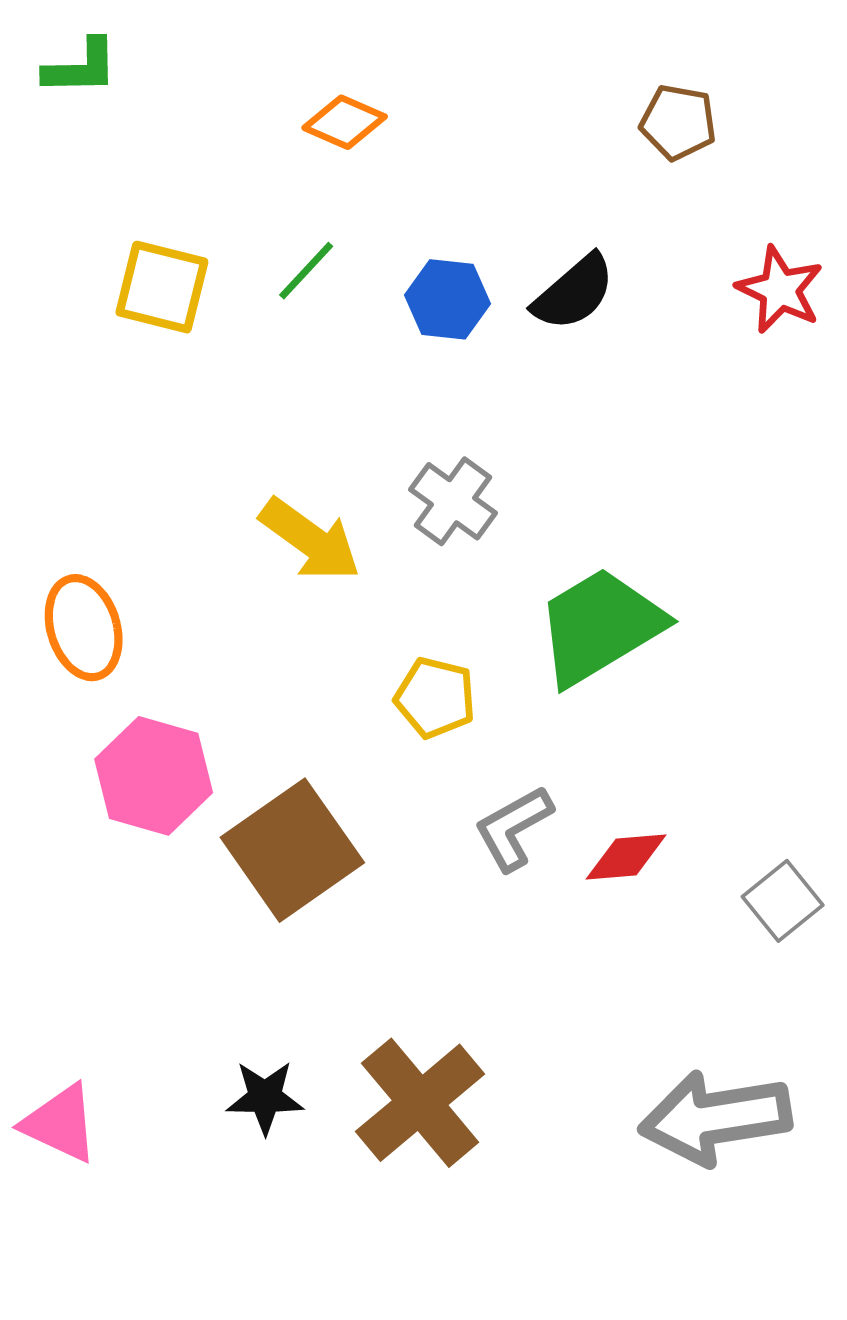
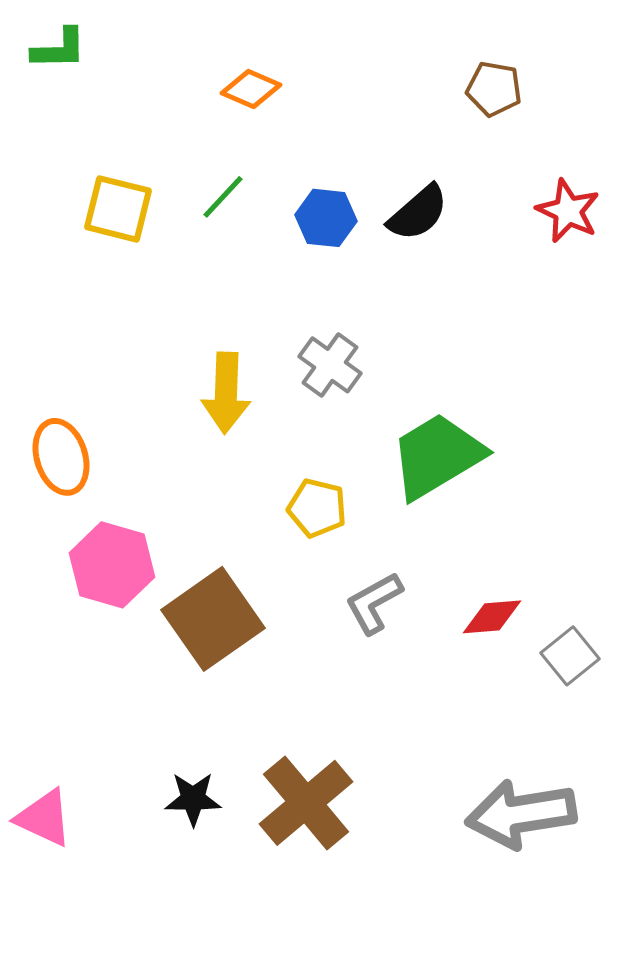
yellow arrow: (310, 540) -> (226, 393), turned 56
red diamond: (626, 857) -> (492, 617), moved

